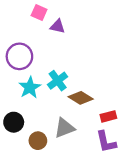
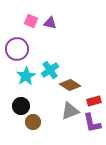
pink square: (39, 12) -> (31, 21), moved
black circle: (14, 122) -> (21, 106), moved
gray triangle: (64, 128) -> (70, 111), moved

